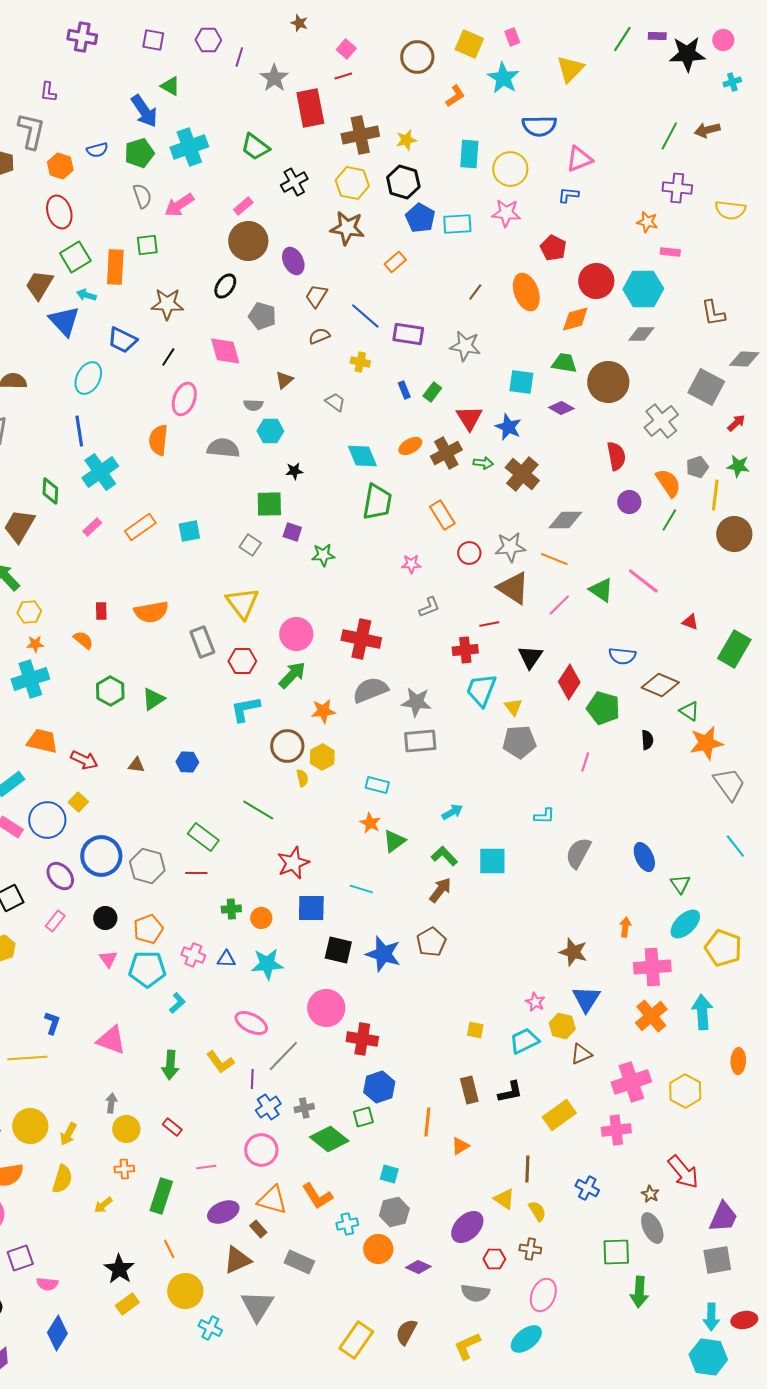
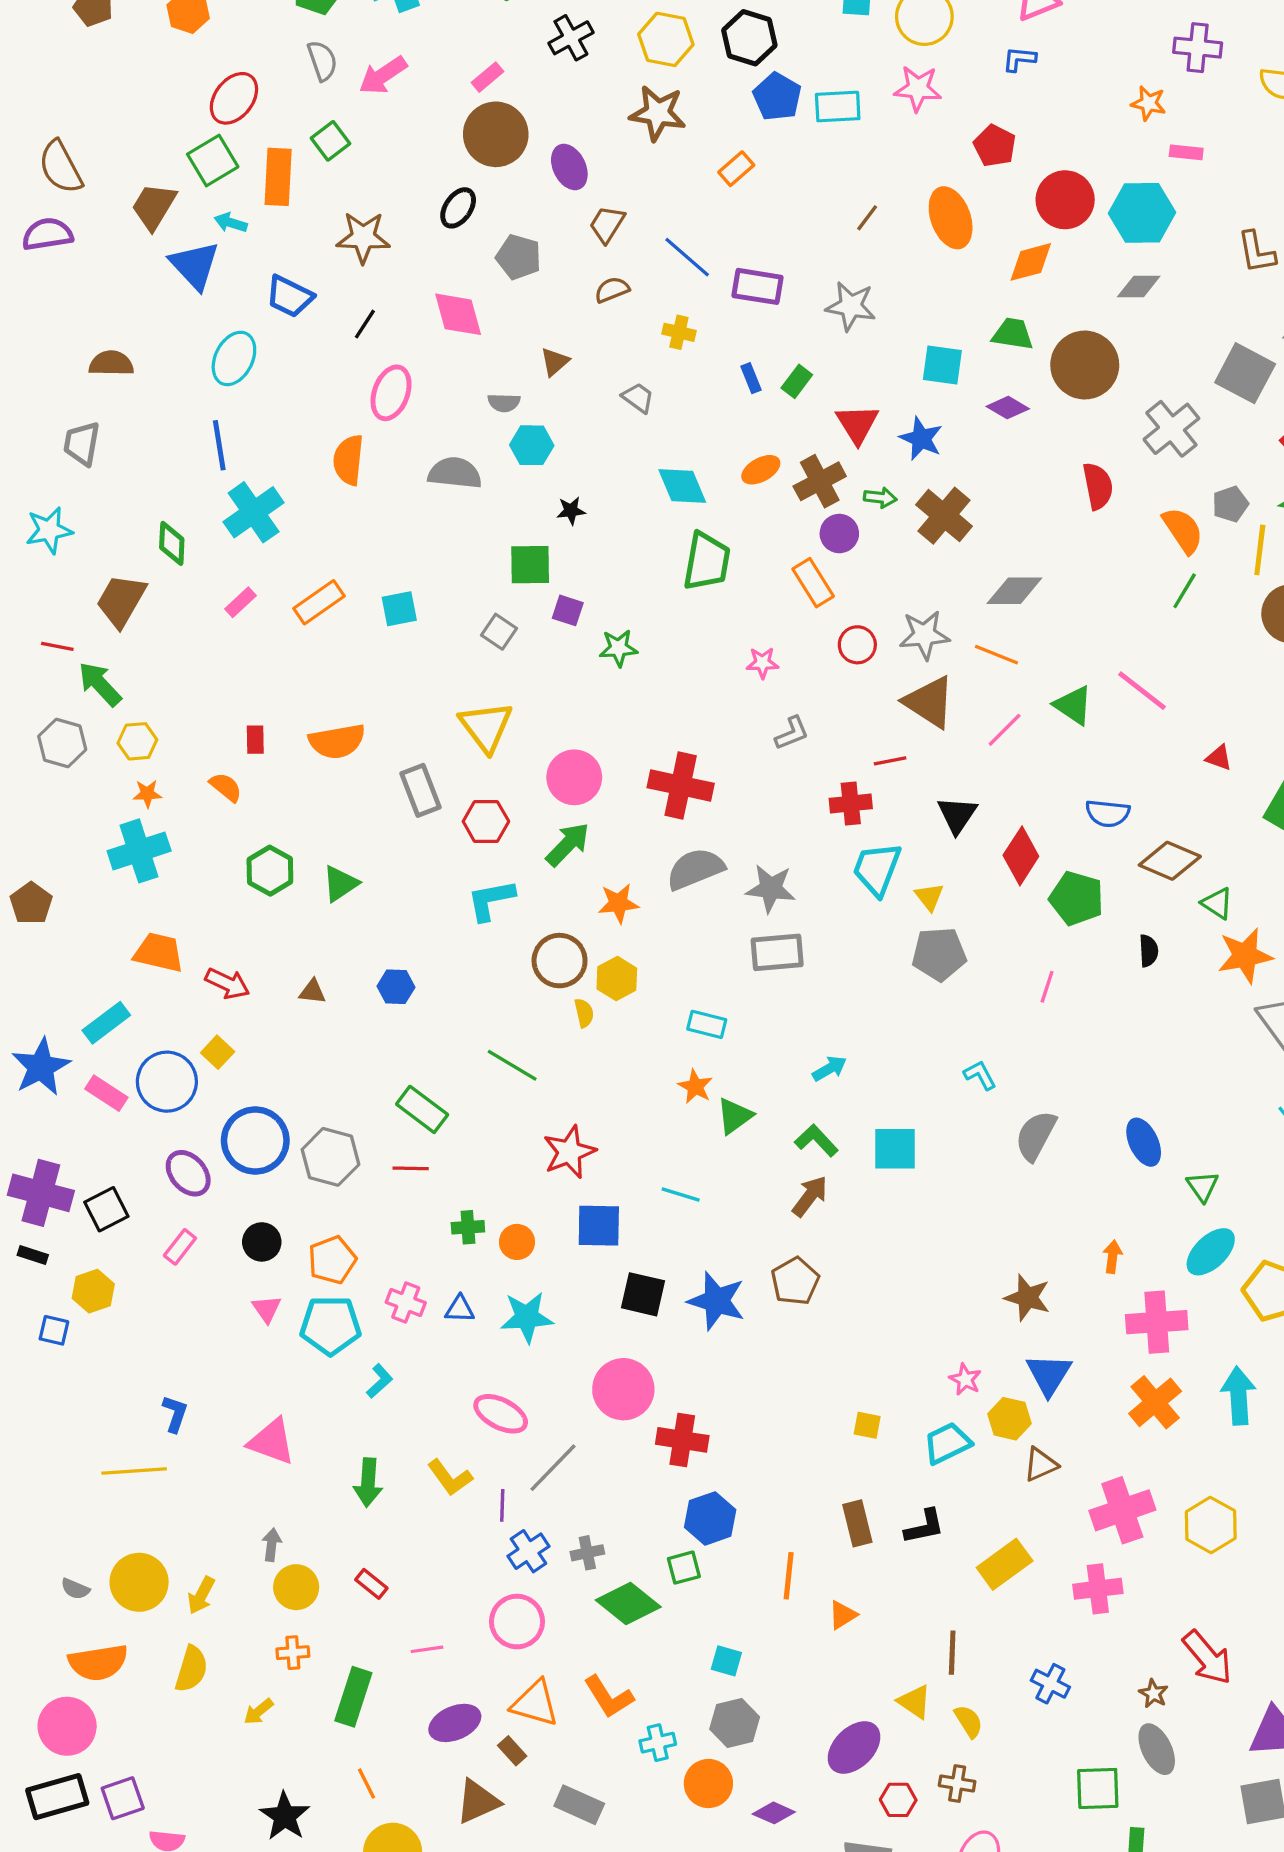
red ellipse: (59, 212) -> (234, 98), moved, turned 56
green square: (147, 245) -> (330, 141), turned -30
purple circle: (629, 502) -> (839, 534), moved
cyan L-shape: (544, 816) -> (980, 1075), turned -120

